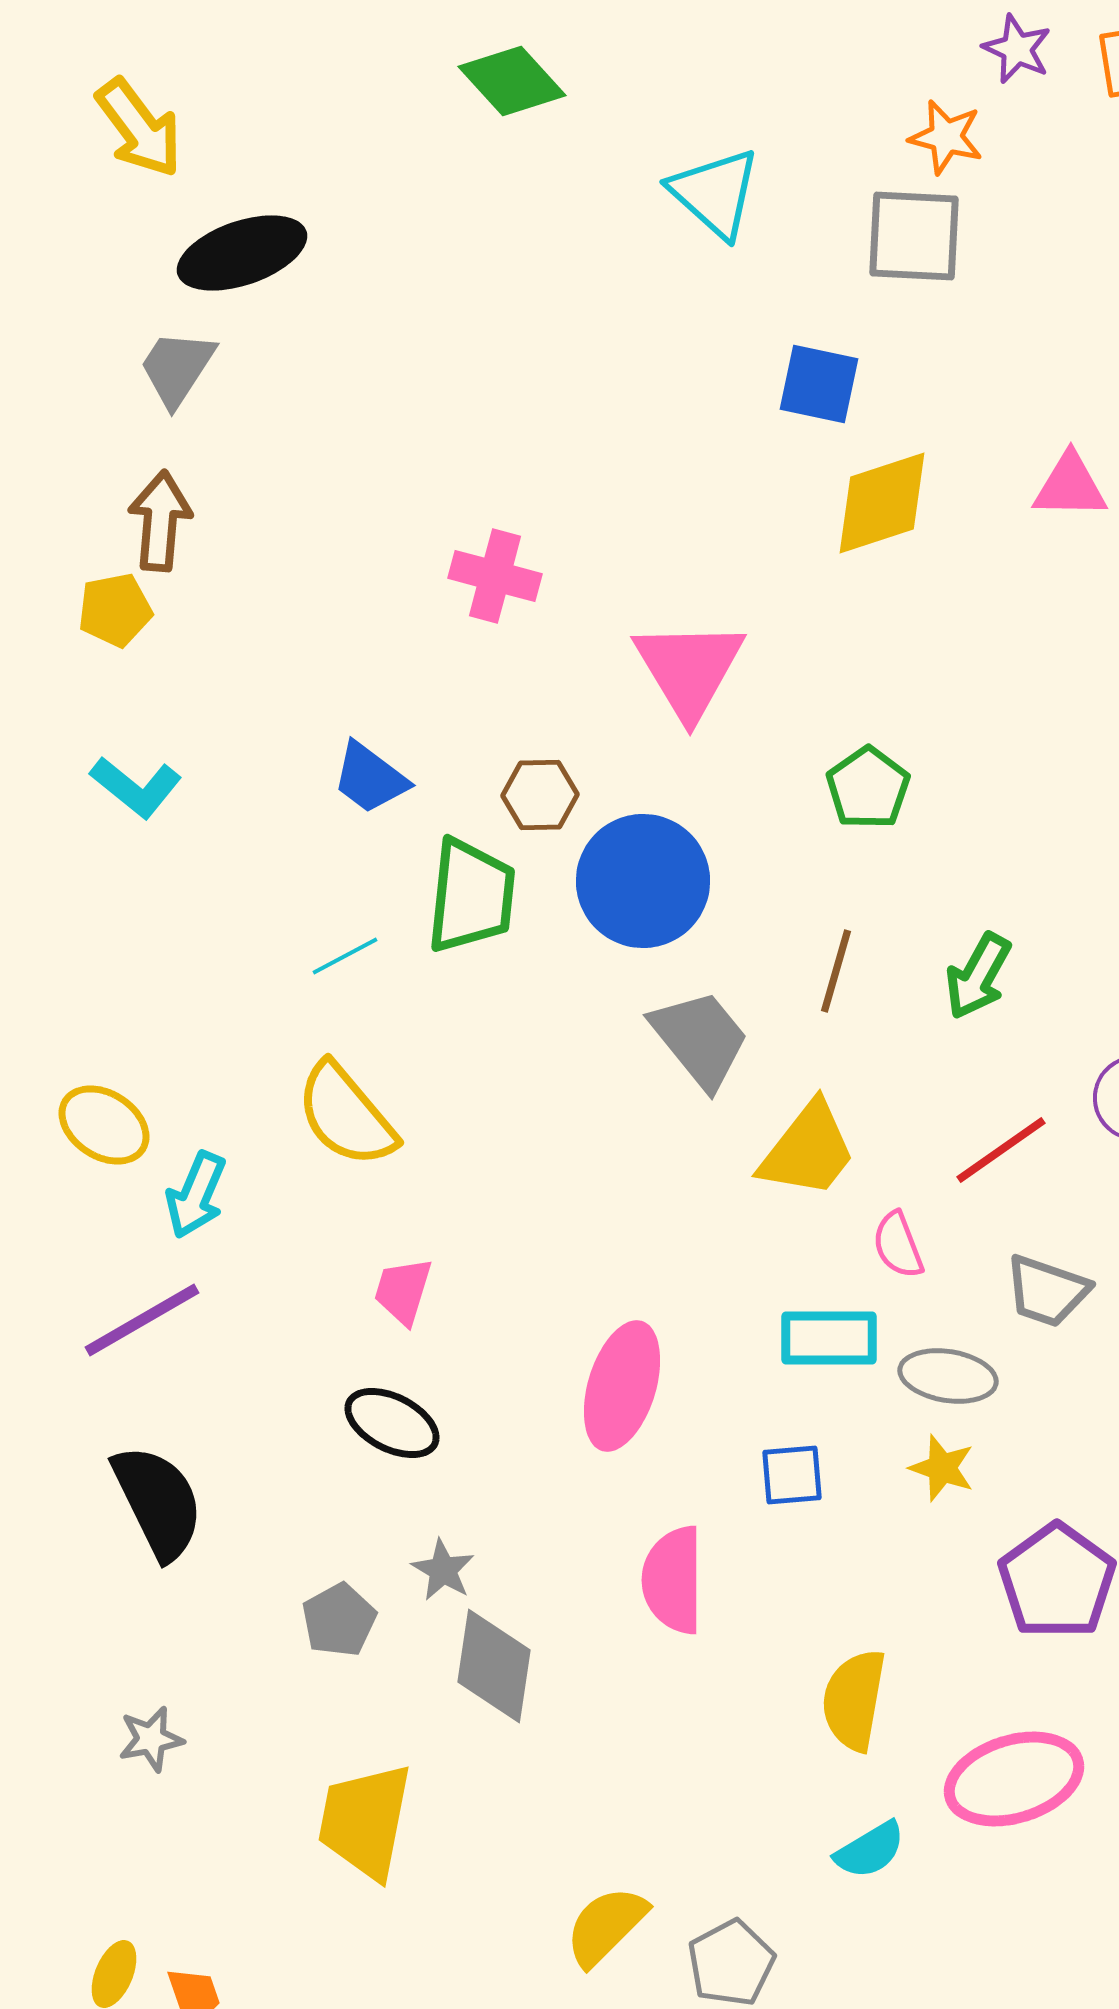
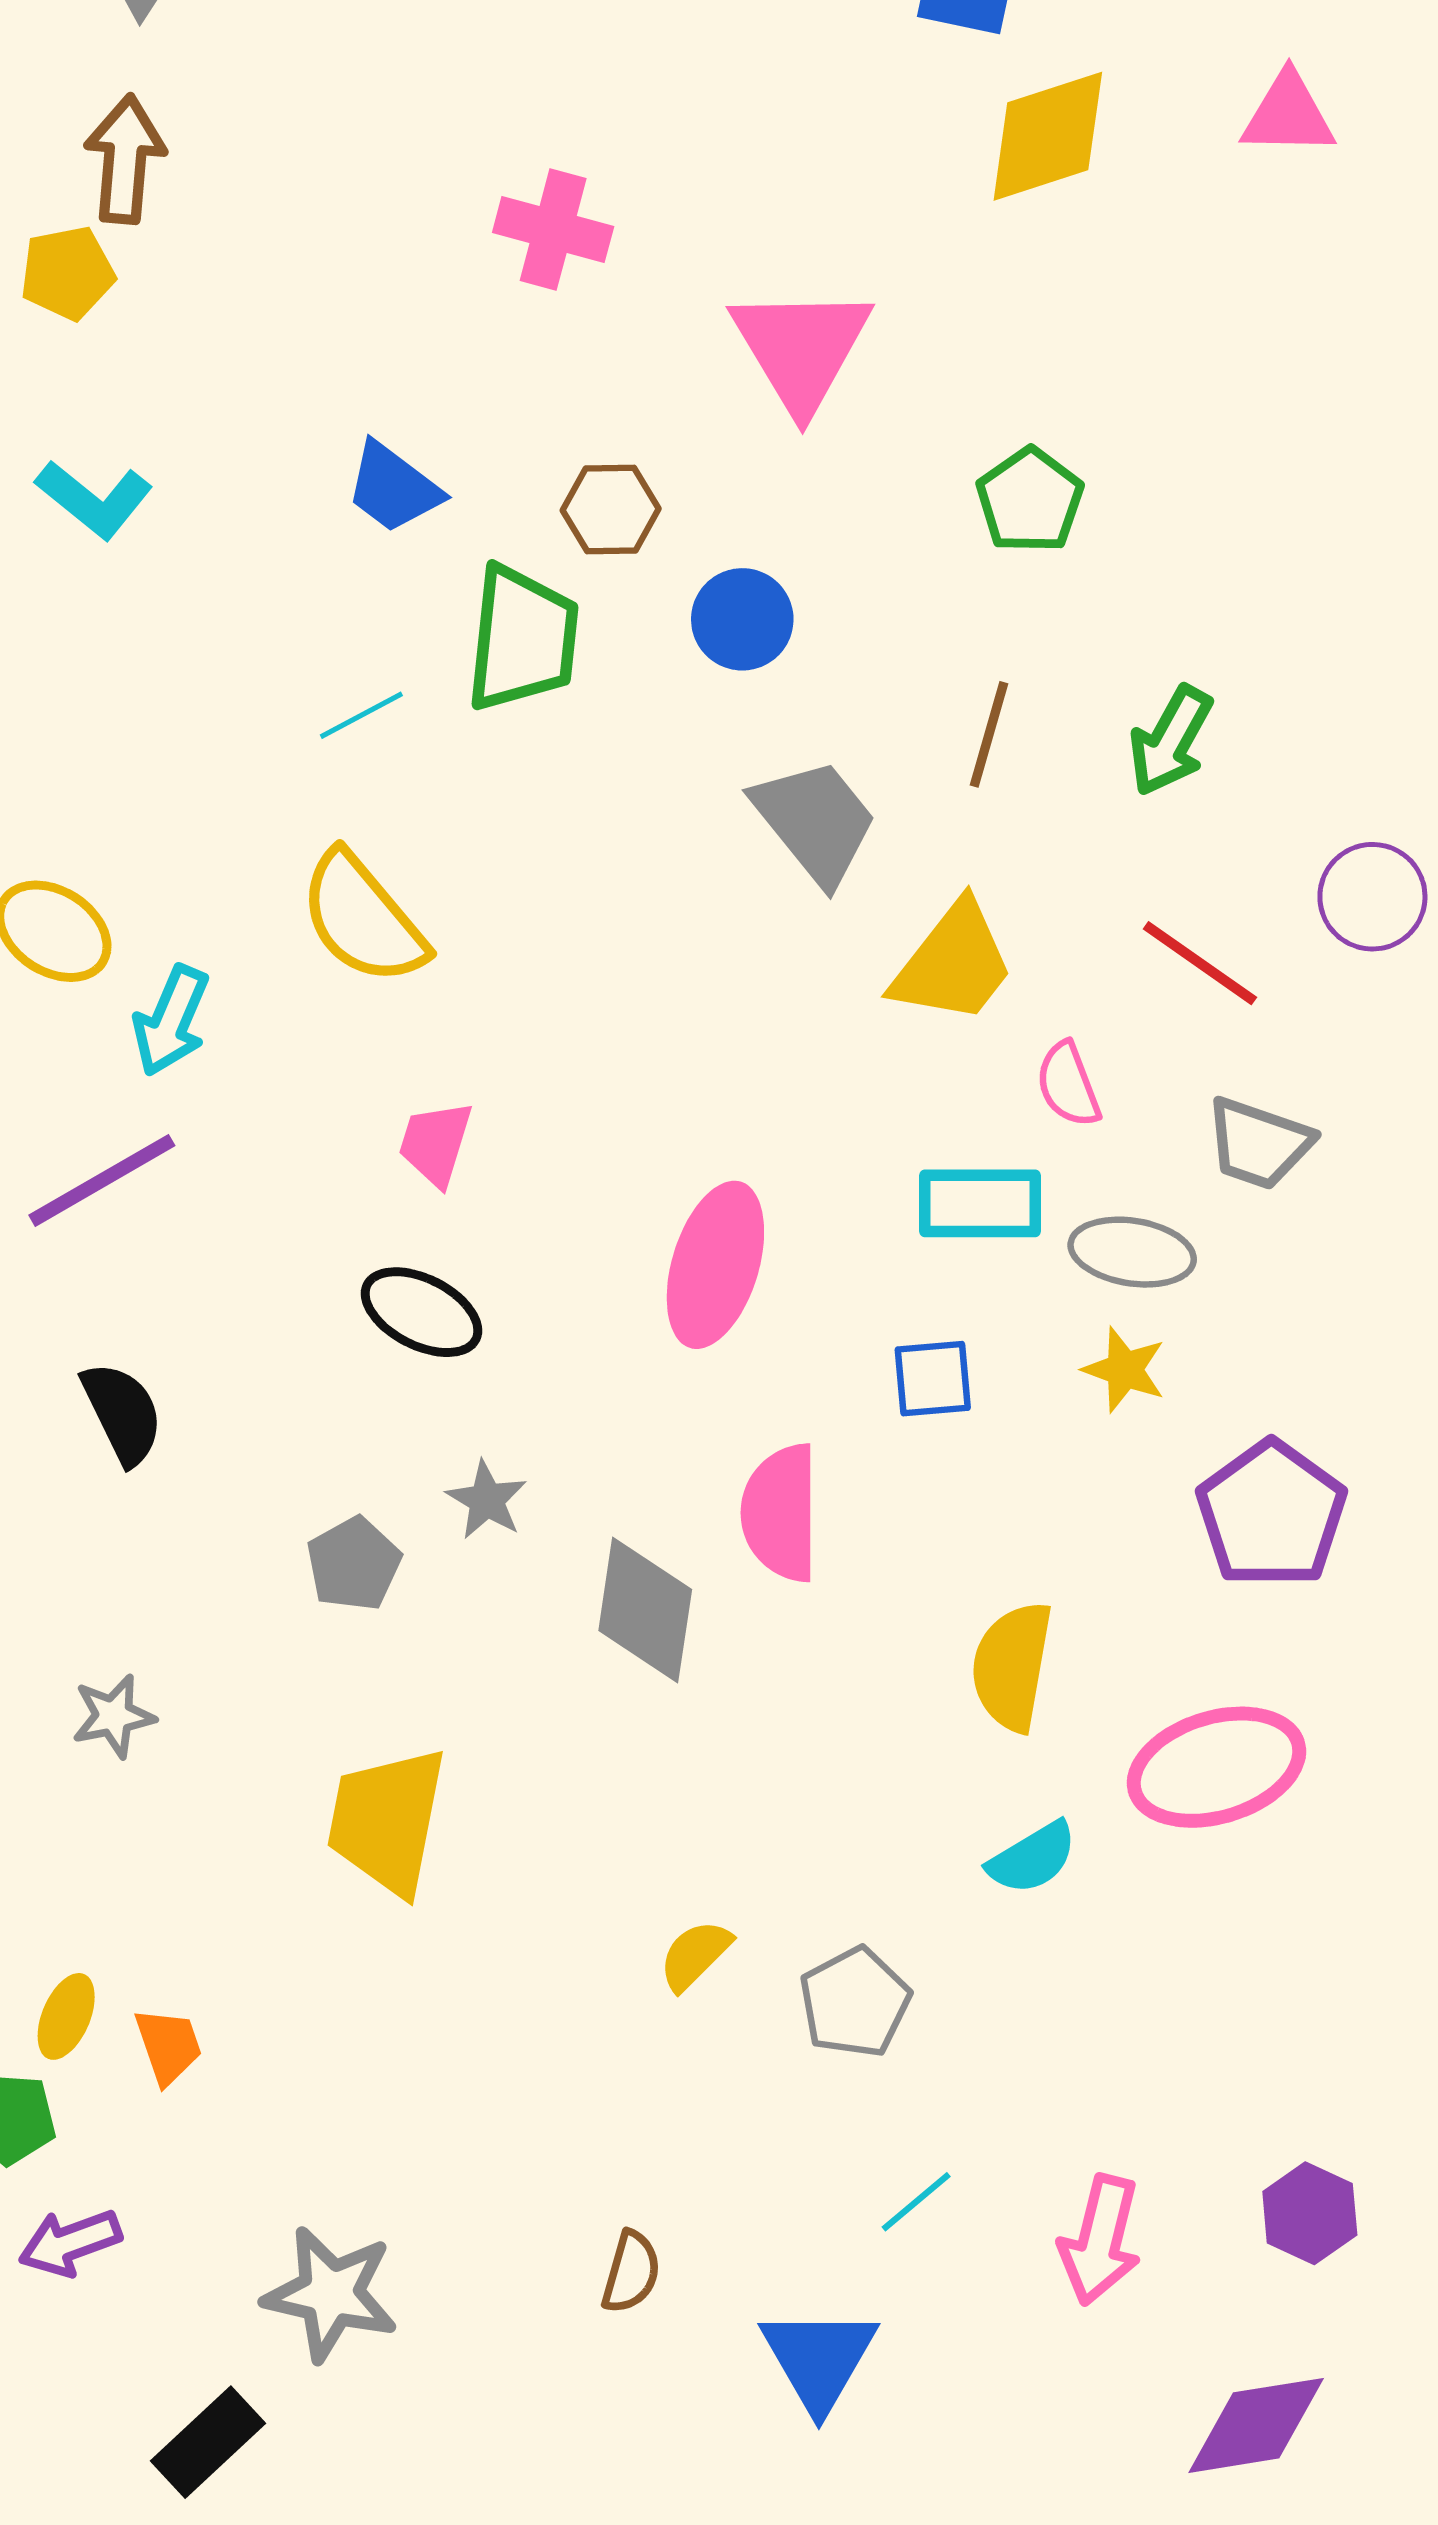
blue circle: (643, 881) -> (742, 619), size x0.6
red line: (1001, 1150) -> (1200, 963), turned 70
black semicircle: (158, 1502) -> (122, 1413), size x0.7
gray diamond: (494, 1666) -> (645, 1610), moved
yellow semicircle: (606, 1926) -> (695, 1955), size x0.7

